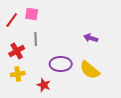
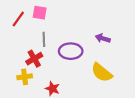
red cross: (17, 51) -> (34, 59), moved
purple ellipse: (61, 64) -> (71, 51), moved

